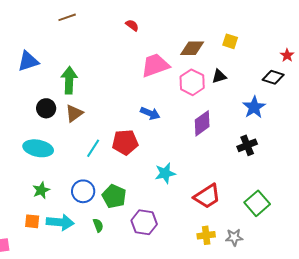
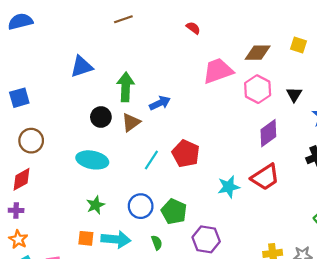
black triangle: (219, 76) -> (294, 94), moved, turned -42
blue arrow: (150, 113) -> (160, 103), moved, turned -48
red pentagon: (125, 142) -> (186, 154), turned 30
red trapezoid: (207, 196) -> (265, 177), moved

